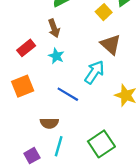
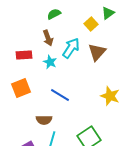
brown triangle: (111, 44) -> (97, 52), turned 30
red rectangle: (26, 48) -> (24, 55), turned 35
cyan arrow: (94, 72) -> (71, 48), moved

